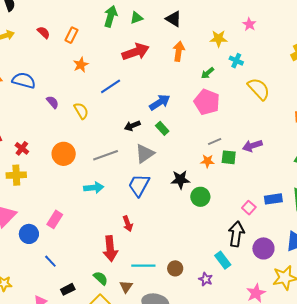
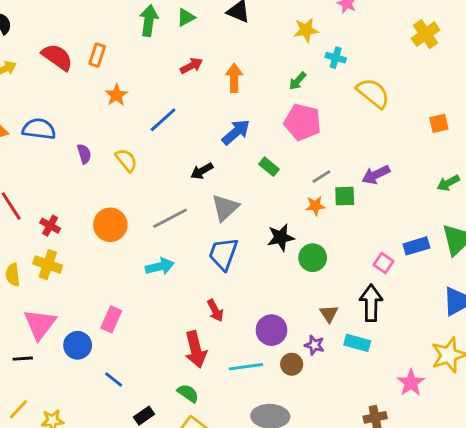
red semicircle: (44, 32) -> (57, 57), size x1.6
orange arrow: (179, 51) -> (234, 78), moved
red arrow: (136, 52) -> (191, 66), size x0.6
purple semicircle: (53, 102) -> (84, 154), turned 32
green rectangle: (162, 128) -> (269, 167), moved
yellow cross: (16, 175) -> (48, 265), turned 30
purple circle: (263, 248) -> (271, 330), moved
cyan rectangle: (223, 260) -> (357, 343), turned -30
purple star: (206, 279) -> (314, 345), moved
brown triangle: (126, 287) -> (329, 314), moved

